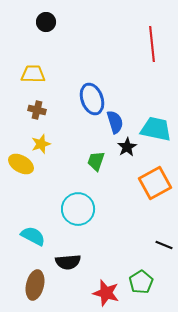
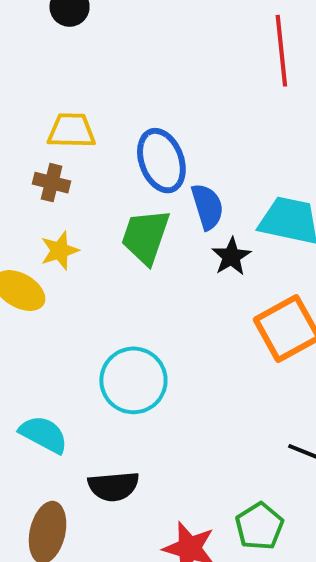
yellow trapezoid: (33, 74) -> (72, 131), moved
green trapezoid: (96, 161) -> (145, 237), moved, size x1.4

